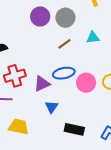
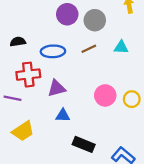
blue ellipse: (64, 73) -> (53, 51), moved
blue triangle: (52, 107) -> (63, 115), turned 48
yellow trapezoid: (19, 127) -> (23, 131), turned 125

